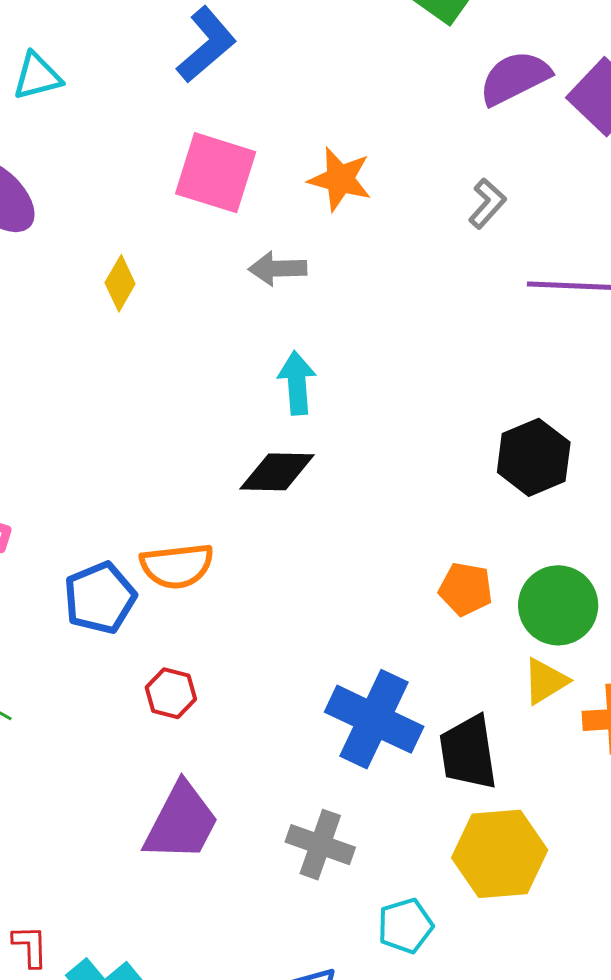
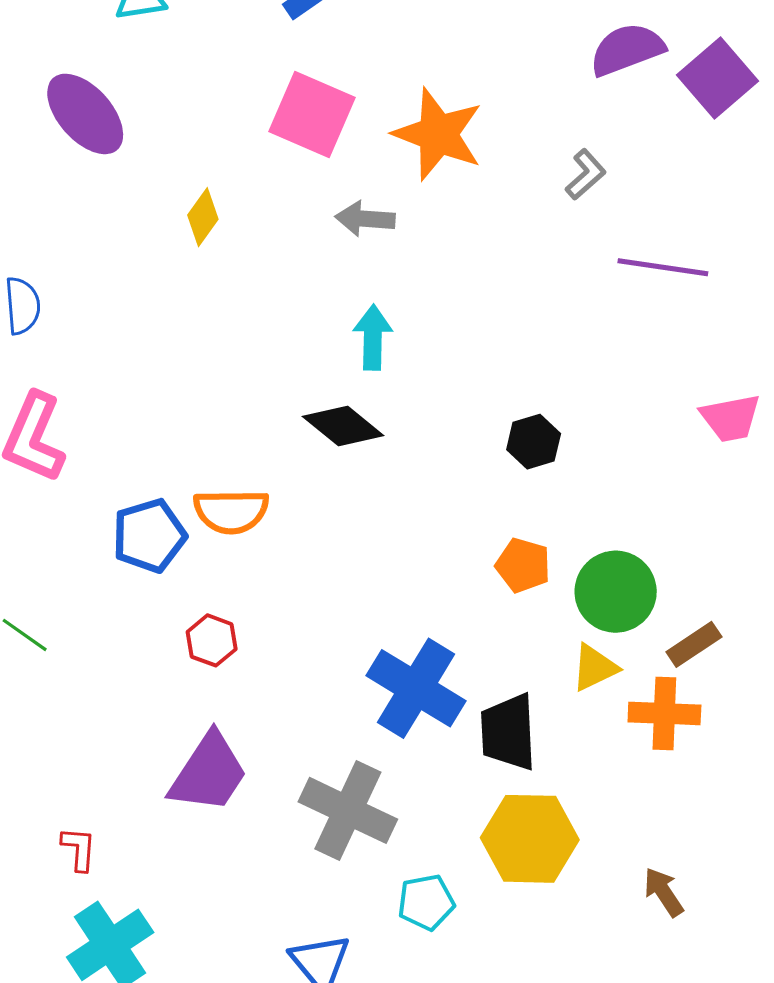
orange star: (340, 179) -> (438, 134), size x1.4
black hexagon: (534, 457) -> (534, 442), moved, size x0.7
black diamond: (277, 472) -> (343, 426), turned 32
gray cross: (320, 845) -> (348, 810), size x1.4
red L-shape: (30, 946) -> (79, 849), moved

